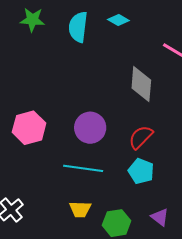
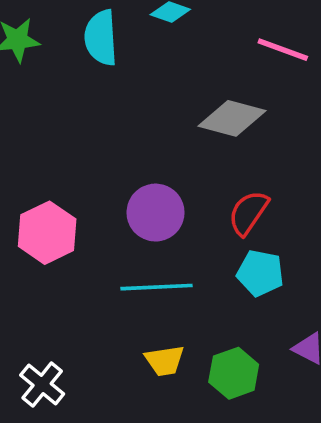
gray diamond: (141, 84) -> (232, 118), turned -69

